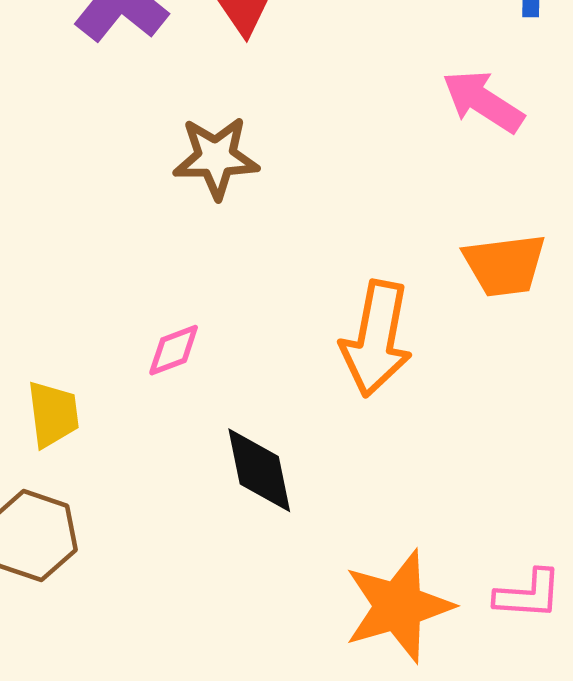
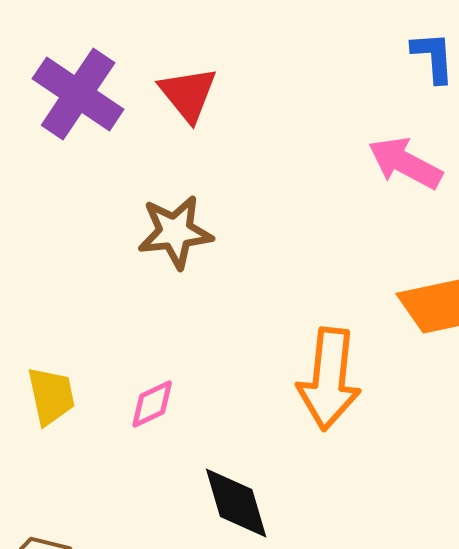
yellow trapezoid: (53, 414) -> (51, 396), moved

